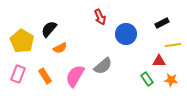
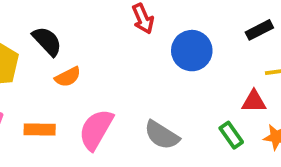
black semicircle: (49, 29) -> (47, 41), turned 96
gray semicircle: (103, 66) -> (162, 135), moved, turned 72
orange rectangle: (45, 76) -> (40, 129), turned -56

